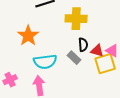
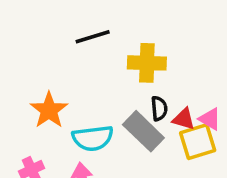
orange star: (28, 36) -> (49, 110), moved
gray rectangle: (74, 58) -> (143, 131), size x1.6

